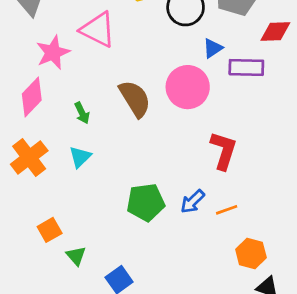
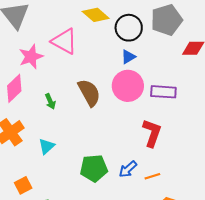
blue triangle: (213, 48) -> (128, 57), moved
purple rectangle: (246, 67) -> (163, 92), moved
cyan triangle: (80, 157) -> (47, 146), moved

